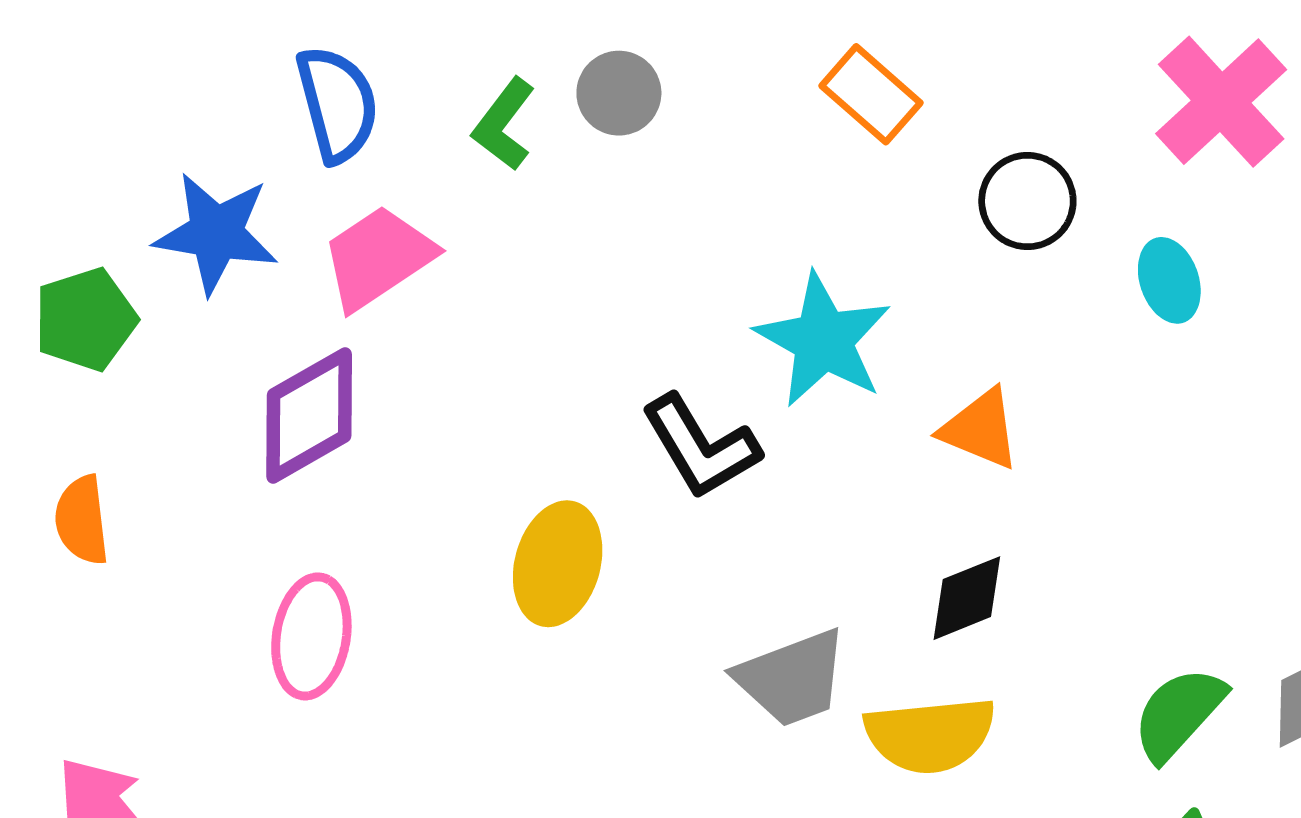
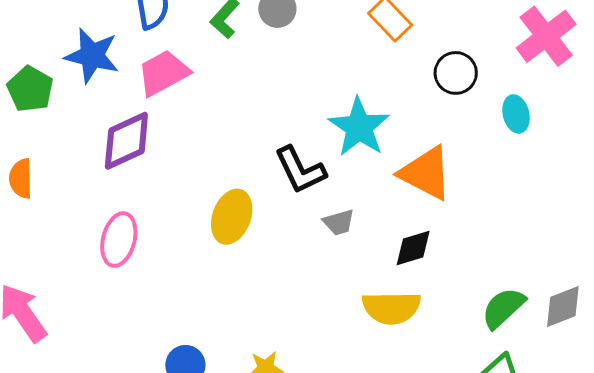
green pentagon: (85, 319) -> (30, 89), turned -30
orange triangle: (980, 429) -> (426, 173), size x1.5
gray trapezoid: (792, 678) -> (339, 222), moved, size x0.6

